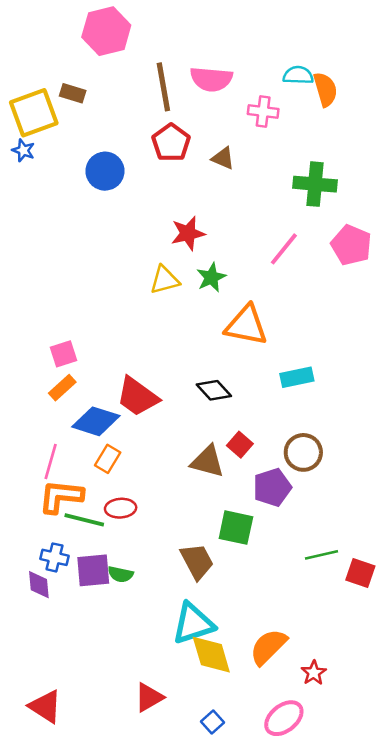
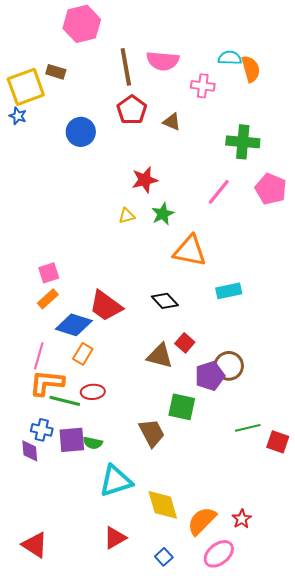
yellow triangle: (165, 280) -> (127, 216), size x0.7
brown circle: (303, 452) -> (229, 366), moved
cyan triangle: (193, 624) -> (116, 481), moved
orange semicircle: (268, 647) -> (202, 521), moved

